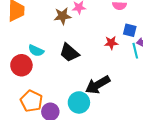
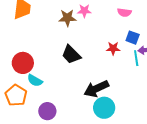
cyan semicircle: (36, 51) -> (35, 80), moved
orange pentagon: (31, 101) -> (16, 95), moved
cyan circle: (79, 102) -> (104, 108), moved

